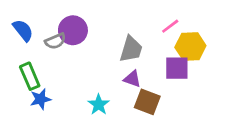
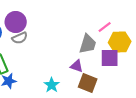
purple circle: (73, 30) -> (16, 22), moved
gray trapezoid: (131, 49) -> (88, 44), moved

